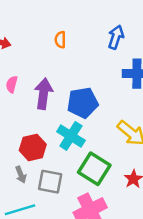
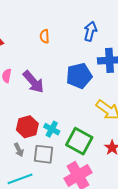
purple arrow: (44, 94) -> (33, 82), turned 135
blue pentagon: (83, 103) -> (79, 76), moved
cyan cross: (71, 136) -> (52, 129), moved, size x0.7

